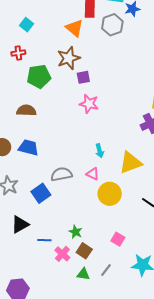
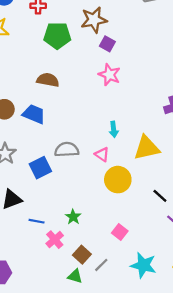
purple square: (83, 77) -> (107, 44), turned 32
brown semicircle: (26, 110) -> (48, 80), moved
brown square: (84, 251) -> (82, 255), moved
green triangle: (83, 274) -> (75, 276), moved

